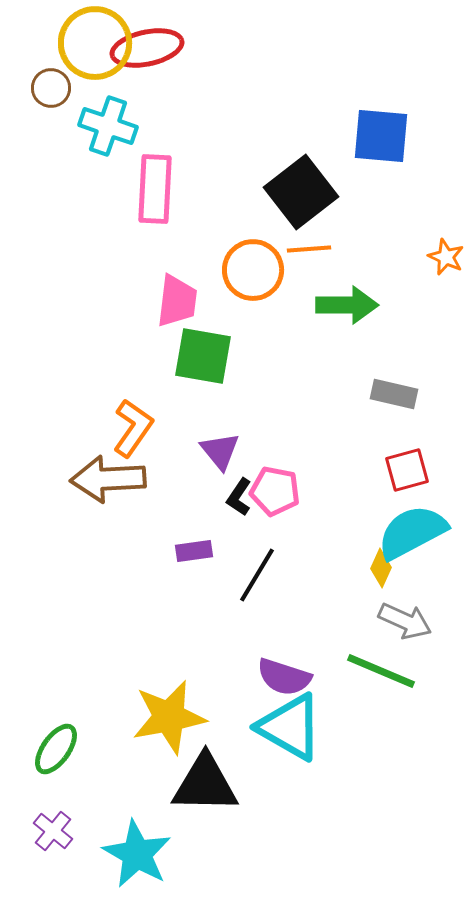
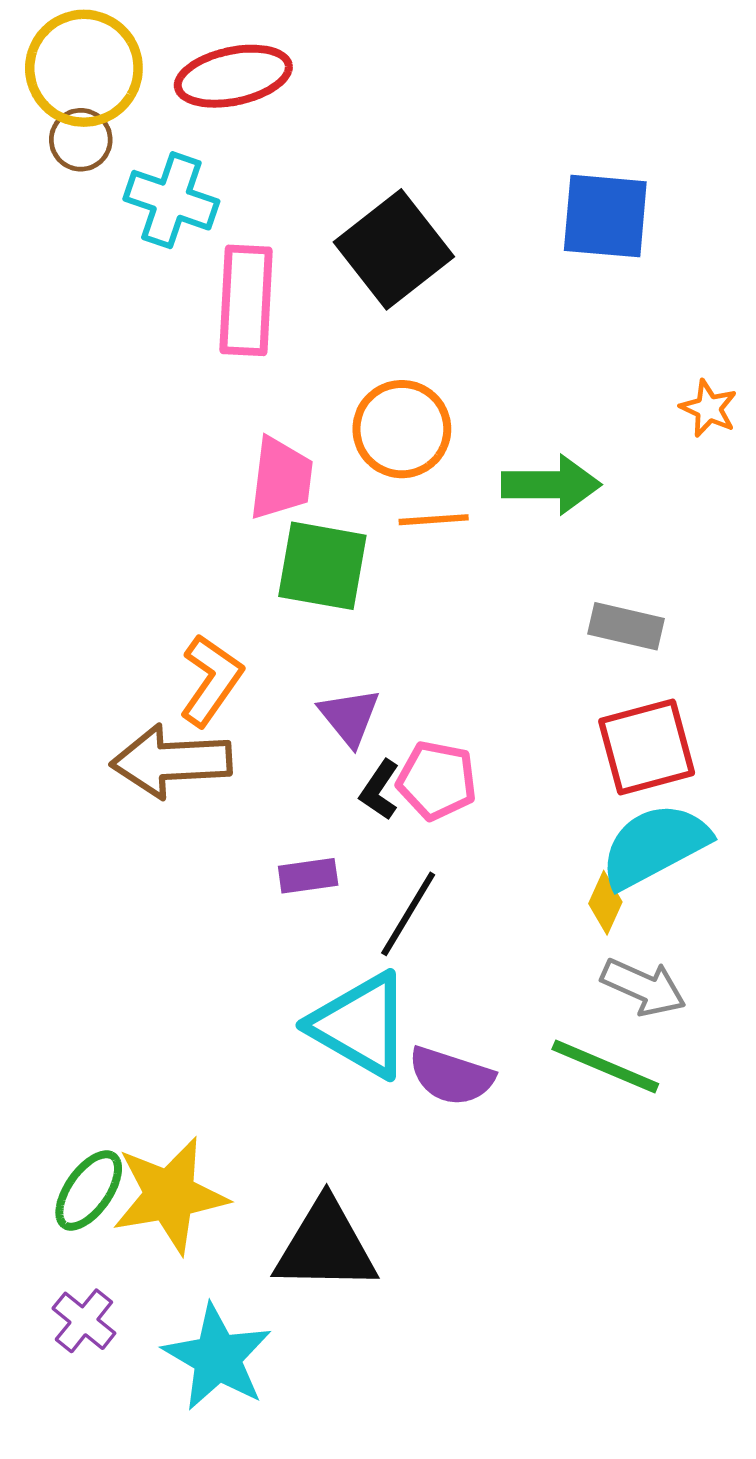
yellow circle: (95, 43) -> (84, 68), moved
black square: (301, 192) -> (394, 249), moved
orange line: (309, 249) -> (434, 520), moved
red square: (407, 470) -> (647, 747), size x1.4
yellow star: (169, 717) -> (170, 1195), moved
cyan triangle: (290, 727) -> (361, 1025), moved

